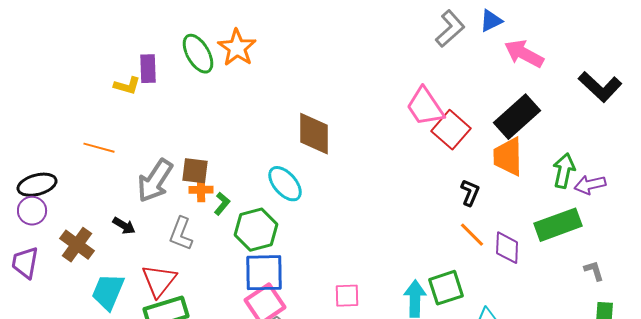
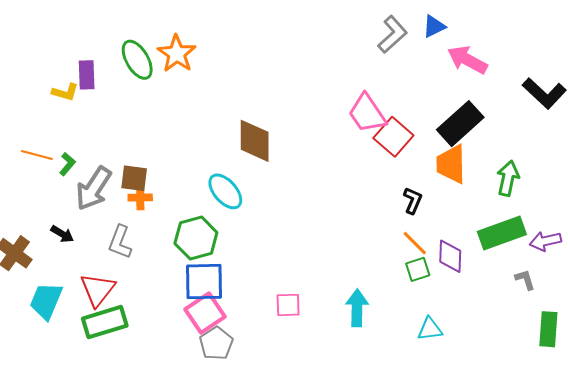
purple arrow: (590, 185) -> (545, 241), moved
green L-shape: (222, 204) -> (67, 164), moved
gray L-shape: (594, 271) -> (525, 280), moved
green square: (446, 288) -> (418, 269), moved, size x0.7

